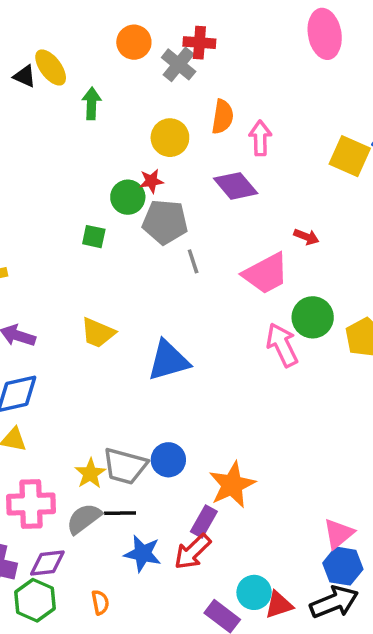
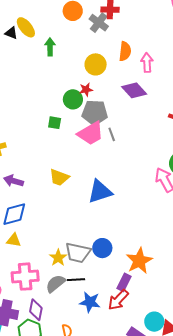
pink trapezoid: (266, 273) -> (91, 133), moved
purple diamond: (47, 563) -> (36, 310), turned -70

